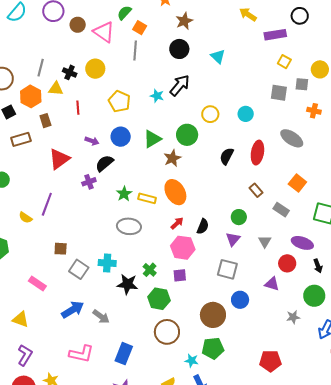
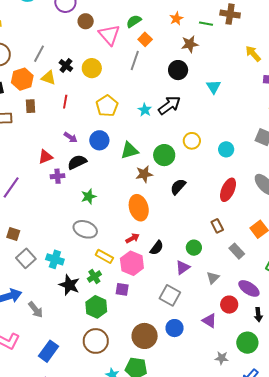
black semicircle: (227, 156) -> (178, 187), moved
red triangle: (59, 159) -> (45, 157), moved, size x0.7
yellow rectangle: (147, 198) -> (104, 256), moved

